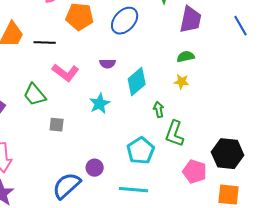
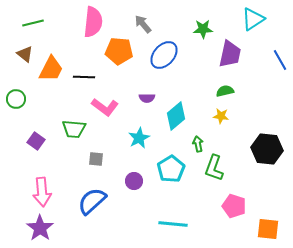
green trapezoid: (35, 95) -> (74, 129), turned -45
cyan pentagon: (141, 151) -> (171, 169), moved
black hexagon: (228, 154) -> (267, 149), moved
purple circle: (95, 168) -> (134, 181), moved
blue semicircle: (67, 186) -> (92, 201), moved

